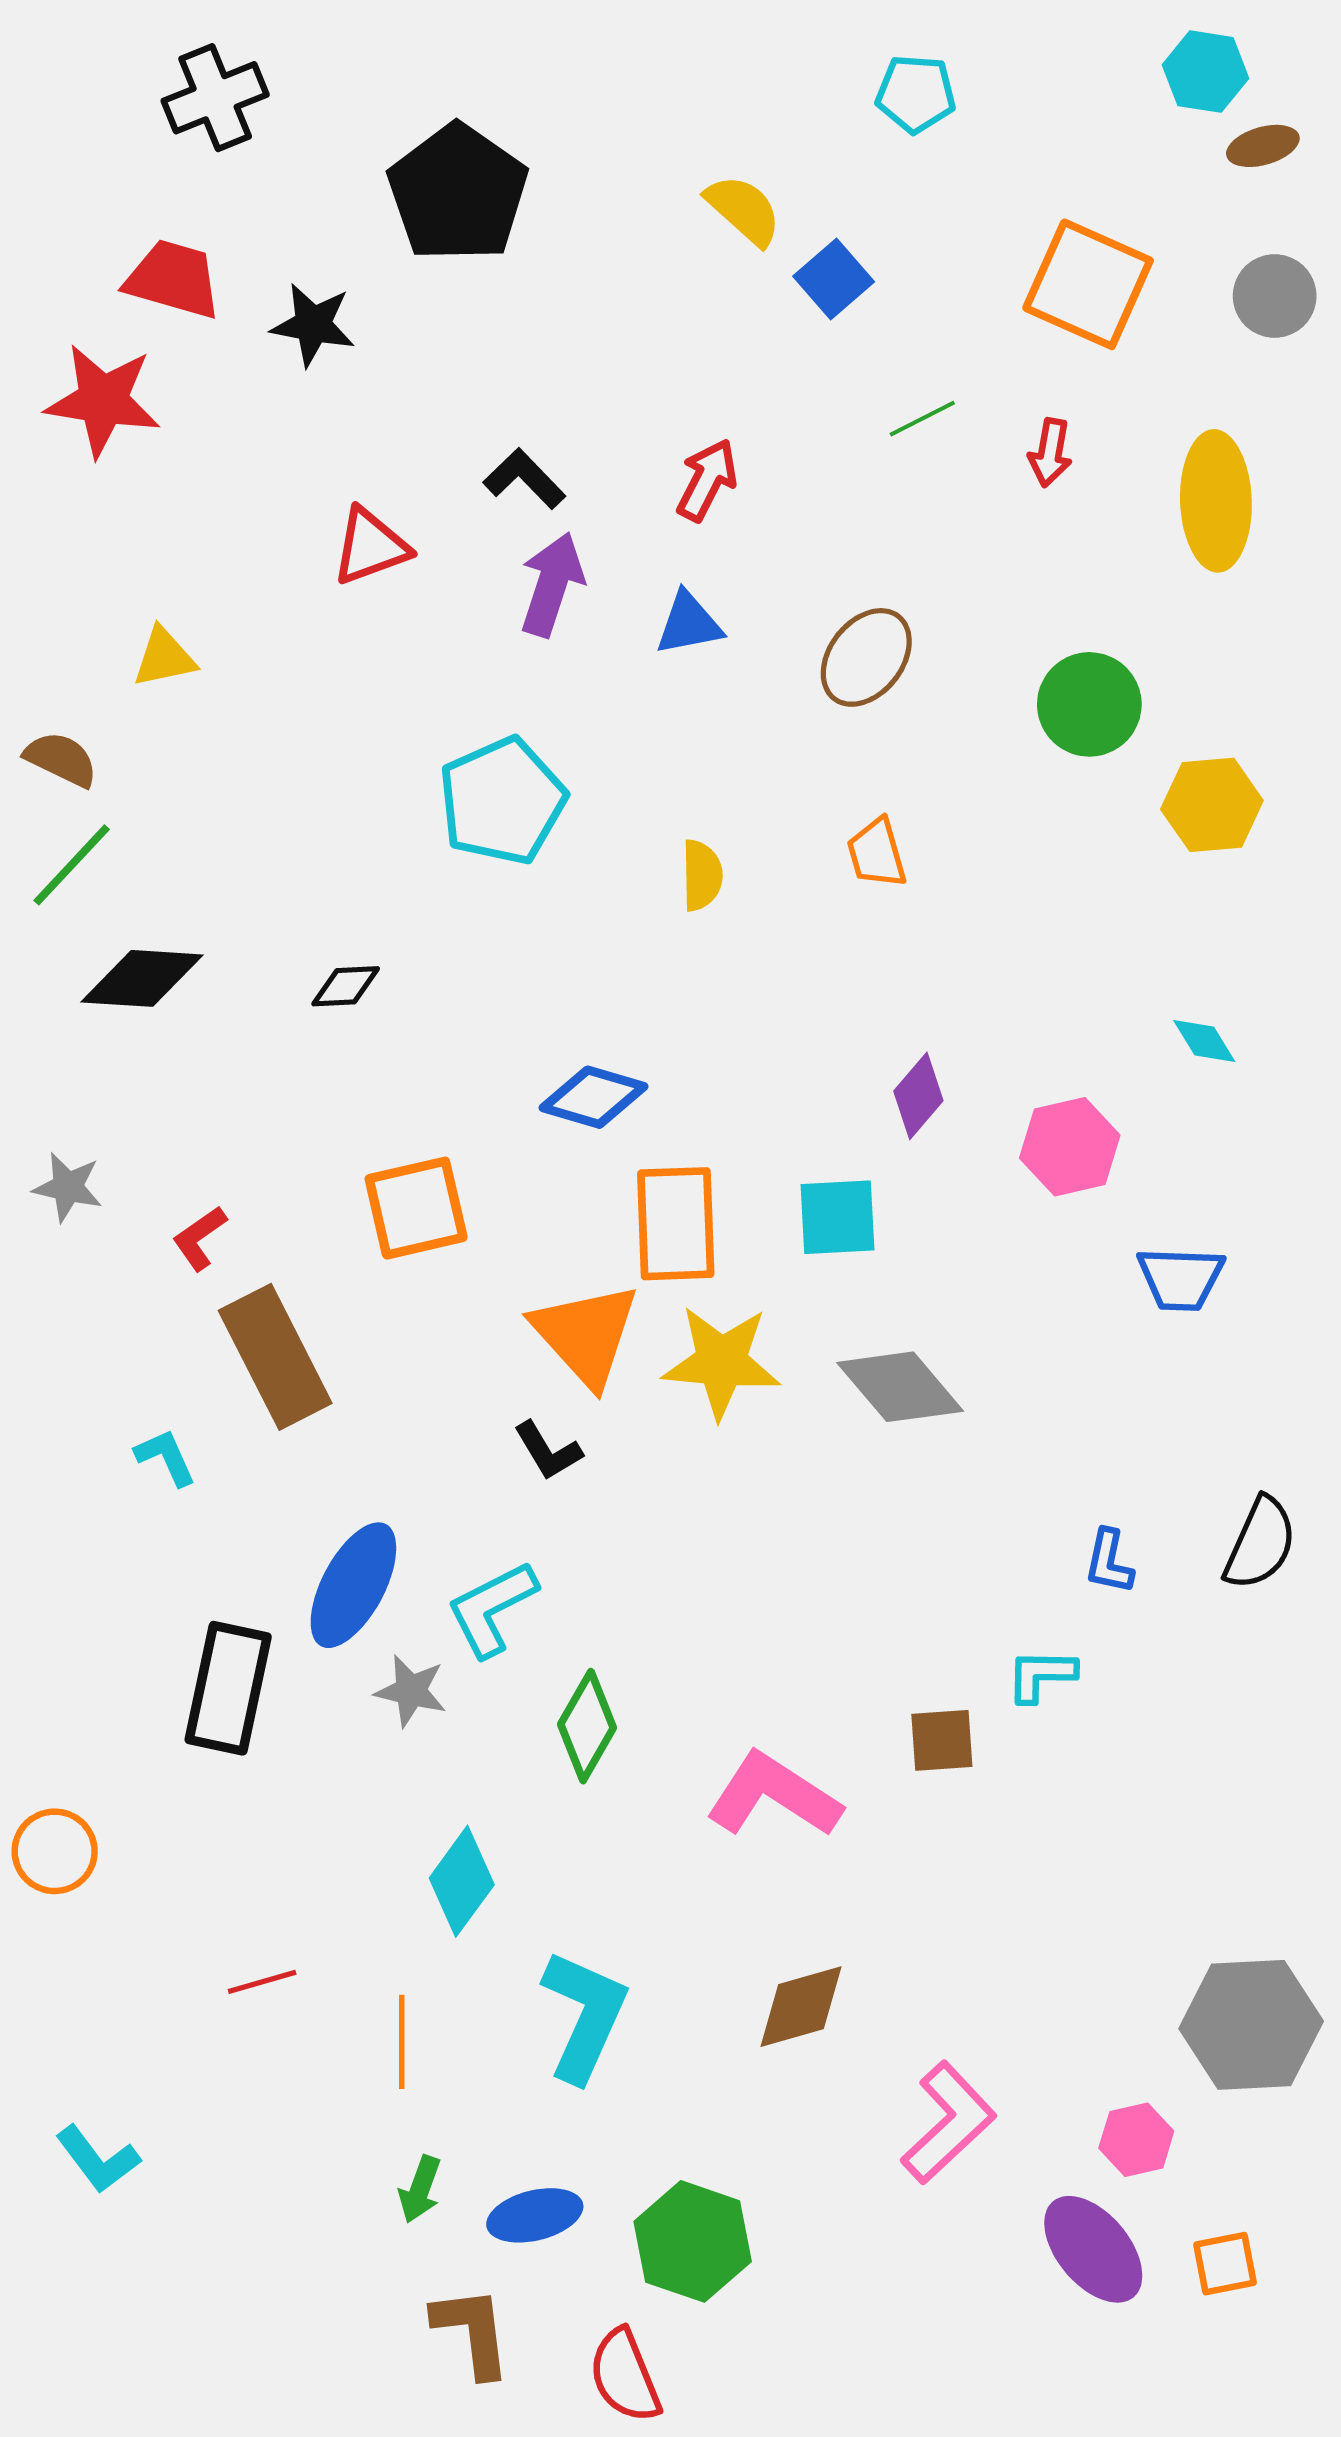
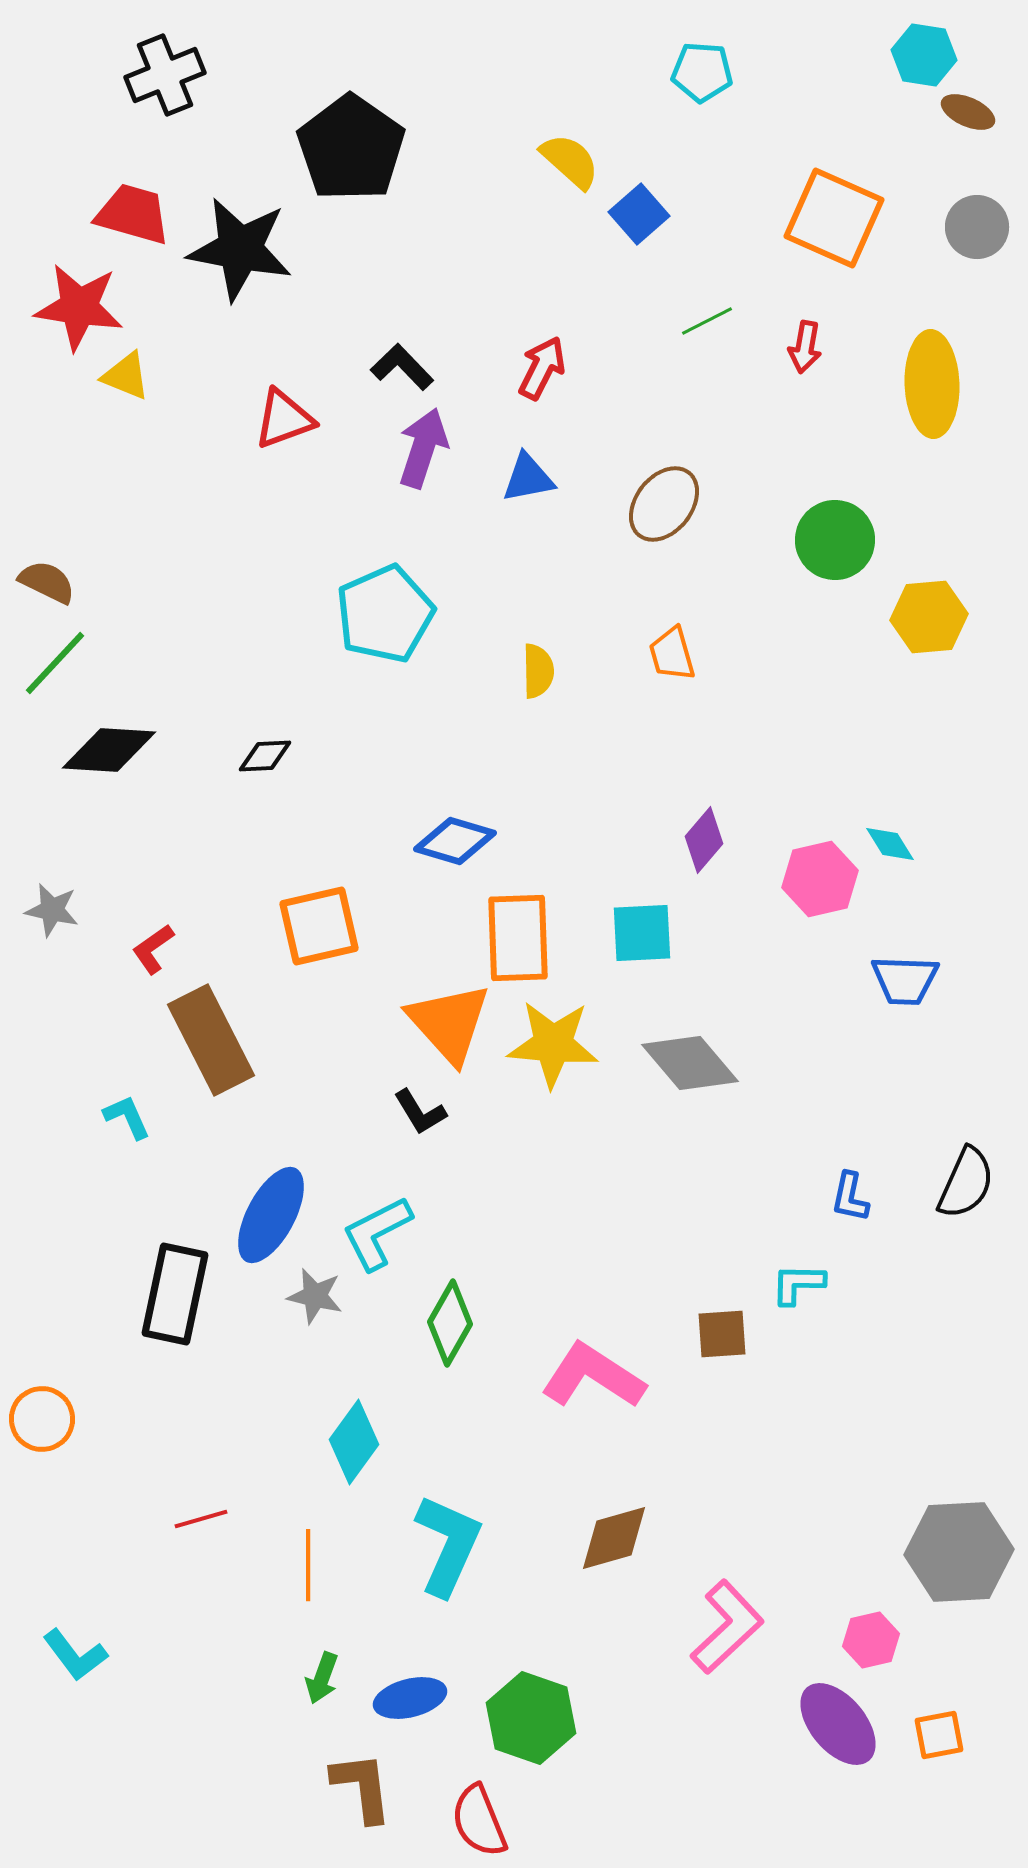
brown ellipse: (1263, 146) -> (968, 112), turned 40
black star: (313, 325) -> (240, 249), size x1.6
yellow triangle: (164, 657) -> (126, 376), moved, turned 34
cyan diamond: (1204, 1041) -> (890, 844), moved

